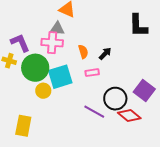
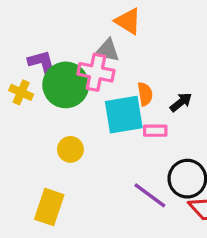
green circle: (35, 68) -> (66, 85), moved
cyan square: (60, 77) -> (124, 115), moved
yellow rectangle: (23, 126) -> (49, 207), moved

